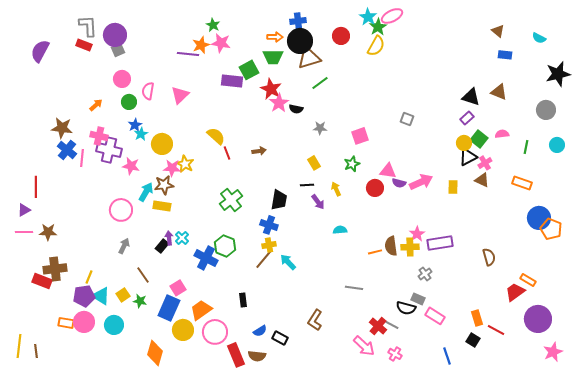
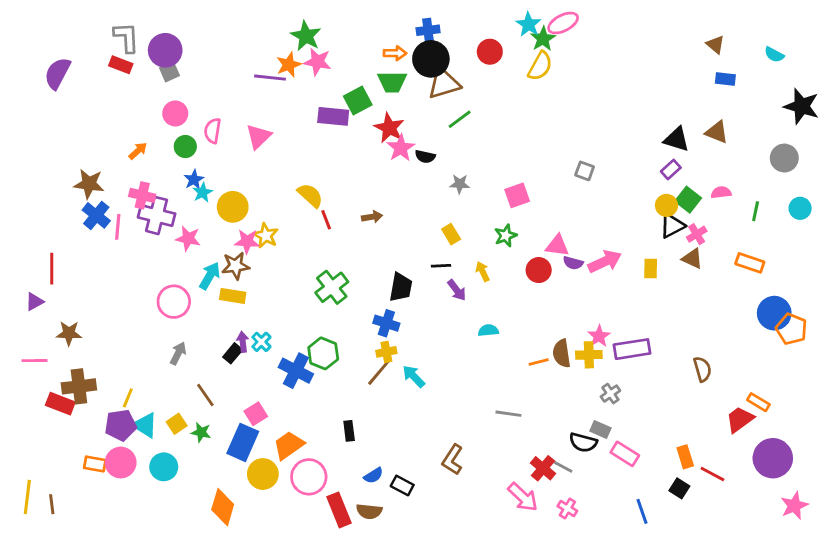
green star: (213, 25) -> (306, 36), size x1.5
black star: (558, 74) -> (802, 106), turned 30
pink line: (24, 232) -> (34, 361), moved

